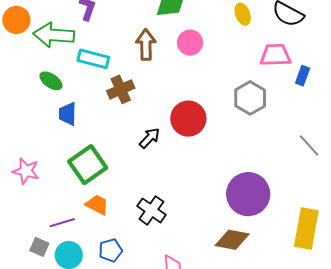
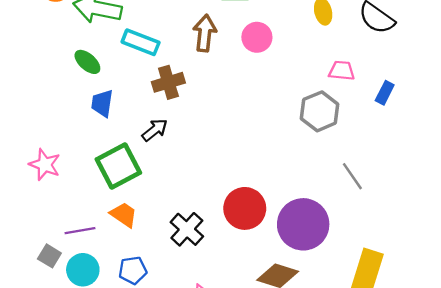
pink trapezoid: (276, 55) -> (342, 71), moved, size x0.7
red circle: (188, 119) -> (245, 208), moved
black arrow: (150, 138) -> (155, 130), moved
gray line: (309, 145) -> (352, 176), moved

